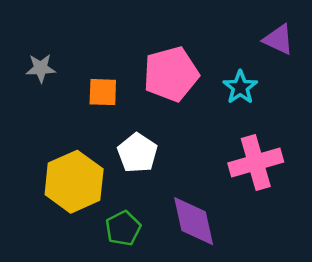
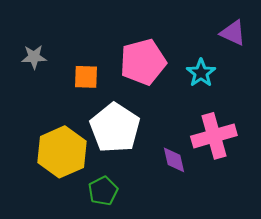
white pentagon: (137, 153) -> (115, 128), size x1.5
purple diamond: (194, 221) -> (174, 160), moved, size x0.6

